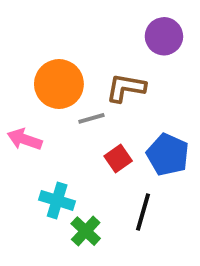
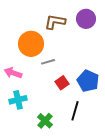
brown L-shape: (126, 88) -> (55, 22), moved
cyan cross: (57, 200) -> (18, 100), moved, turned -30

